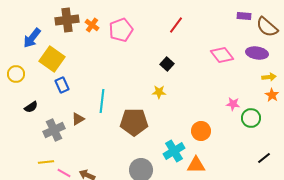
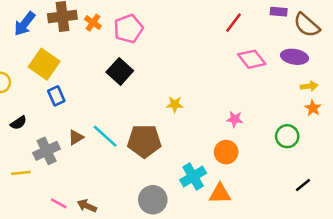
red line: (176, 25) -> (233, 23), moved
blue arrow: (32, 38) -> (25, 24), moved
black square: (167, 64) -> (120, 71), moved, size x1.5
cyan line: (102, 101) -> (105, 136), moved, turned -55
pink star: (233, 104) -> (235, 119), moved
yellow line: (46, 162) -> (21, 173), moved

